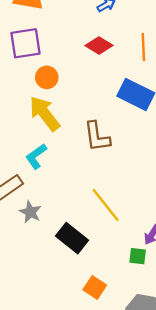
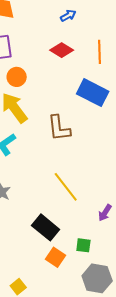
black rectangle: (72, 238) -> (46, 227), moved
green square: (138, 256) -> (83, 245), moved

